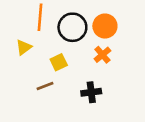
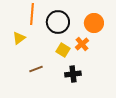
orange circle: (105, 26) -> (94, 23), moved
yellow square: (59, 62) -> (63, 50), moved, turned -32

